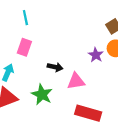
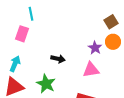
pink rectangle: (24, 47) -> (22, 34), moved
pink triangle: (76, 81) -> (91, 70), moved

